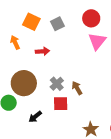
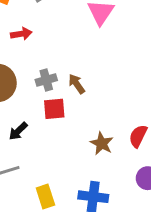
gray cross: (57, 84) -> (46, 80), turned 32

